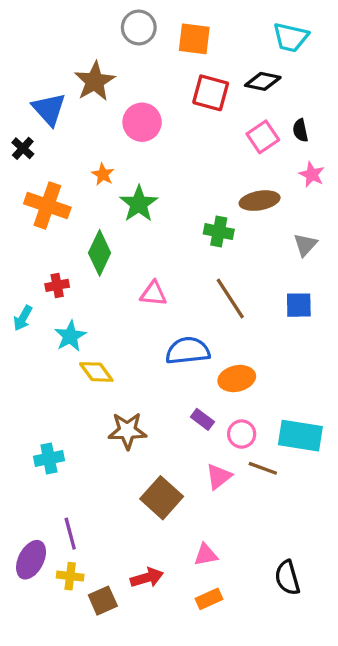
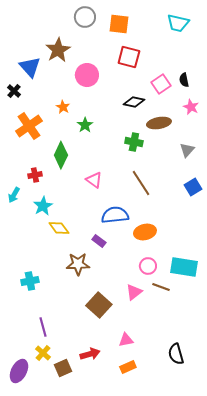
black diamond: (263, 81) -> (134, 102), moved
green star: (139, 204) -> (85, 125), size x0.7
orange cross: (47, 205) -> (29, 126), turned 36
pink triangle: (153, 294) -> (94, 180), turned 30
blue square: (299, 305) -> (193, 187), moved, turned -30
purple rectangle: (202, 419) -> (99, 241), moved
purple ellipse: (31, 560) -> (19, 371), moved
yellow cross: (70, 576) -> (43, 353), turned 35

